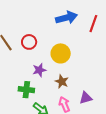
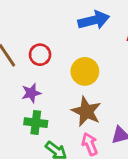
purple star: (39, 70) -> (31, 93), moved
brown star: (62, 82) -> (86, 111), size x1.5

